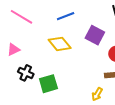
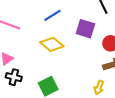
black cross: (26, 73) -> (14, 77), moved

